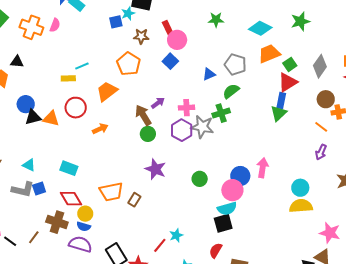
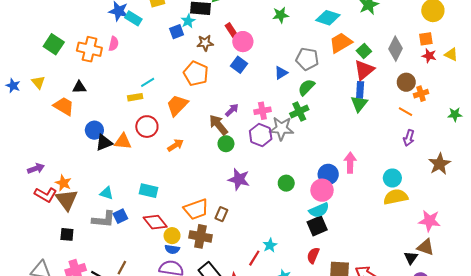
brown cross: (57, 222) -> (200, 236), moved

